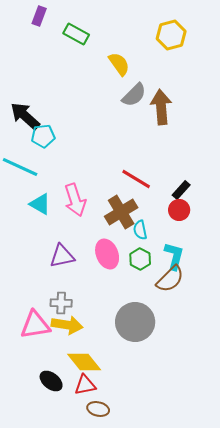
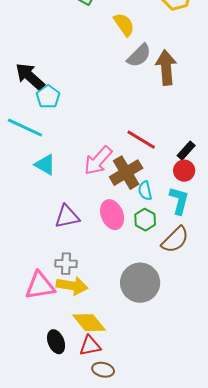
cyan pentagon: (43, 136) -> (48, 97), turned -30
pink arrow: (75, 200) -> (98, 161), moved, turned 60
cyan L-shape: (174, 256) -> (179, 201), moved
black ellipse: (51, 381) -> (56, 342), turned 30

